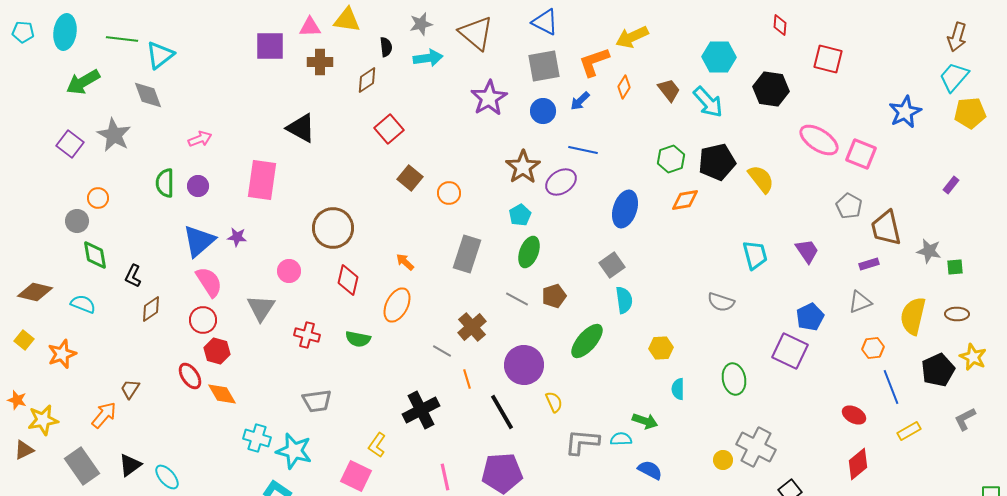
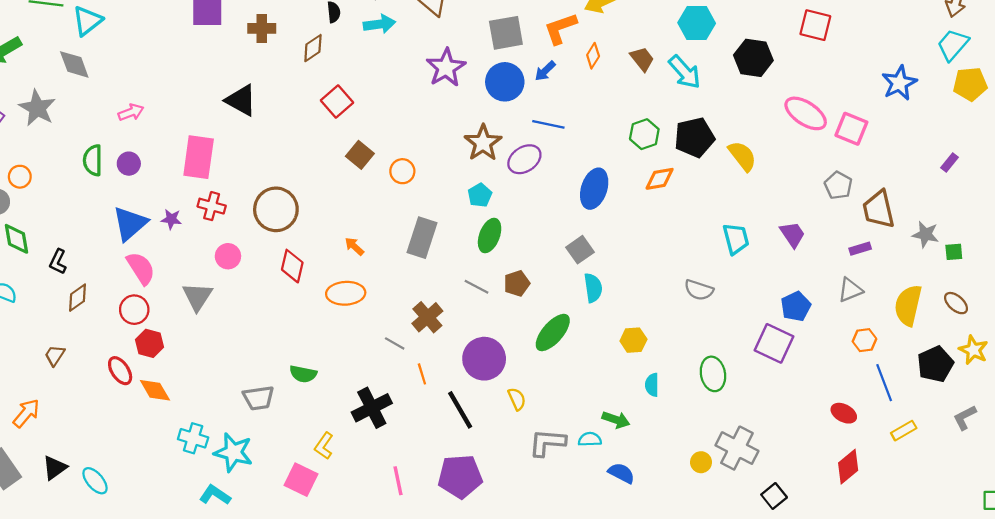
blue circle: (543, 111) -> (505, 82), size x1.4
orange ellipse: (397, 305) -> (346, 293), turned 60
brown ellipse: (957, 314) -> (956, 303), turned 40
red cross: (307, 335) -> (212, 206), moved
green semicircle: (358, 339) -> (303, 374), moved
brown trapezoid: (130, 389) -> (55, 355), moved

